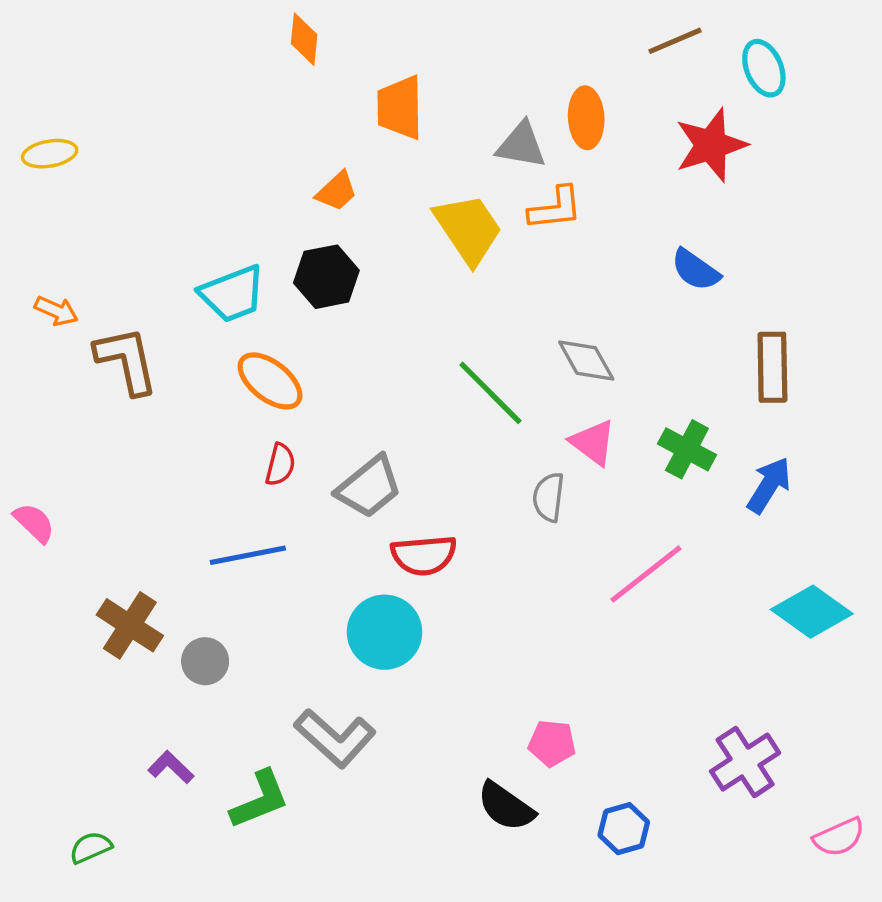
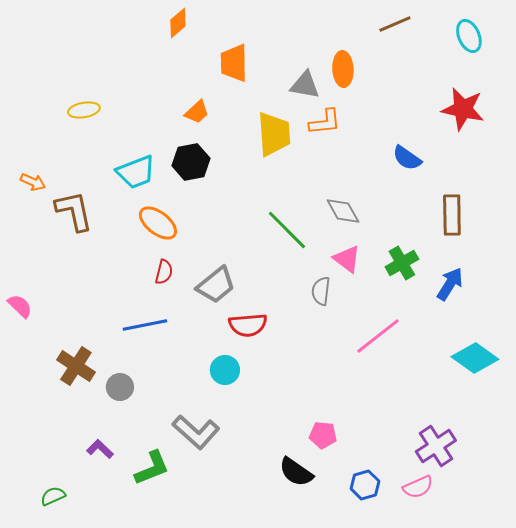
orange diamond: (304, 39) -> (178, 23), turned 44
cyan ellipse: (764, 68) -> (469, 36), moved
red star: (711, 145) -> (463, 109), moved, turned 30
yellow ellipse: (50, 154) -> (84, 110), moved
yellow trapezoid: (468, 229) -> (274, 134), turned 30
green cross: (687, 449) -> (402, 263), turned 32
cyan circle: (385, 632) -> (225, 370), size x0.7
pink semicircle: (839, 837) -> (418, 487), moved

